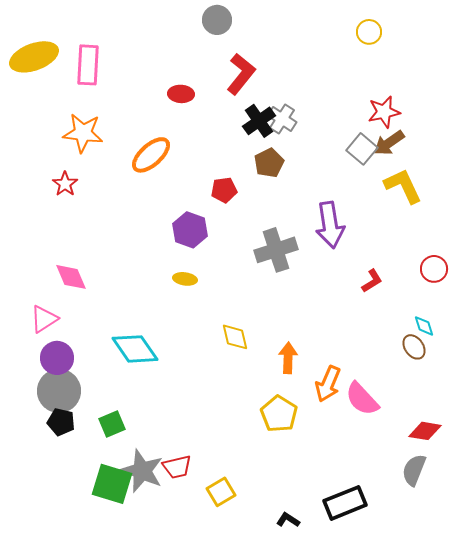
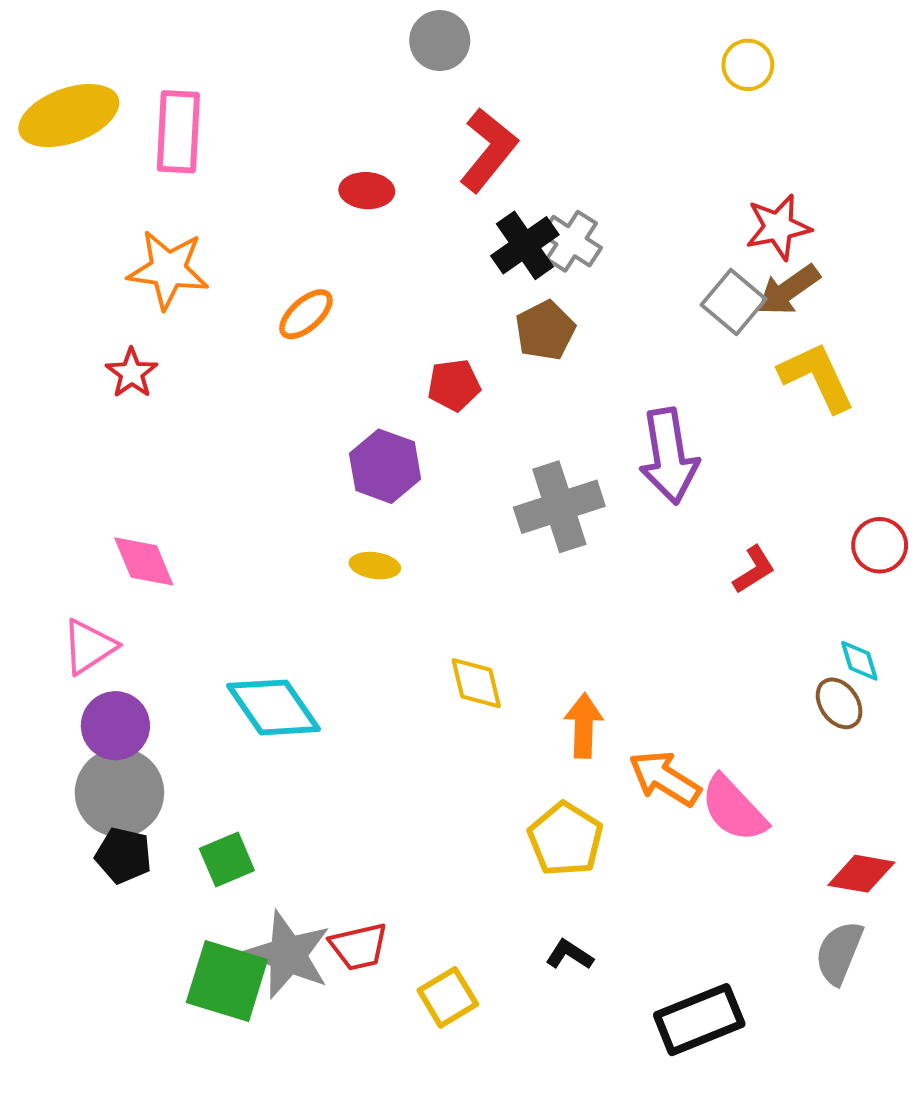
orange ellipse: (151, 155) -> (306, 314), size x0.7
orange arrow: (328, 384) -> (665, 778), turned 99
black L-shape: (288, 520) -> (569, 955), moved

